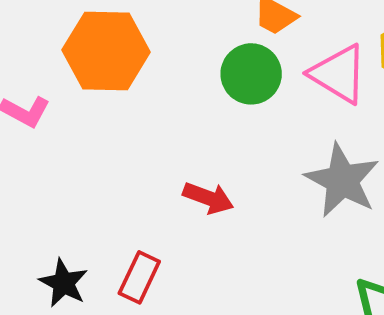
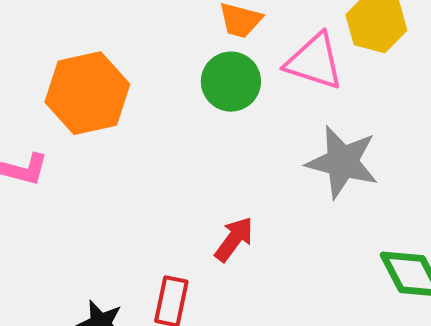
red arrow: (208, 198) -> (234, 239), moved, turned -60

